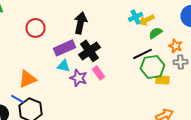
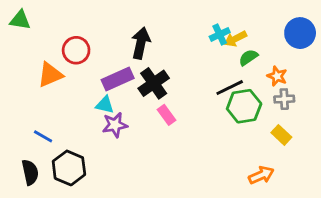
cyan triangle: (64, 66) -> (105, 105), moved
purple star: (78, 78) -> (115, 125), moved, turned -30
orange triangle: (28, 79) -> (50, 75), moved
yellow rectangle: (162, 80) -> (281, 135), moved, turned 40
blue line: (18, 99) -> (43, 136), moved

